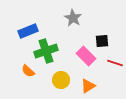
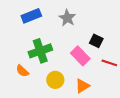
blue rectangle: (28, 31) -> (31, 16), moved
black square: (102, 41) -> (96, 41), turned 32

